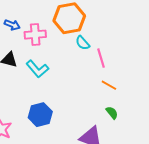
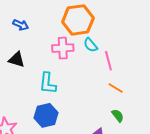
pink cross: (35, 35) -> (63, 48), moved
cyan L-shape: (37, 69) -> (48, 83), moved, turned 45

